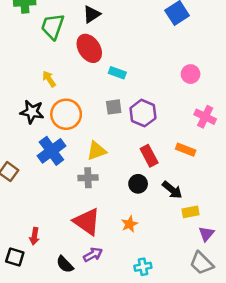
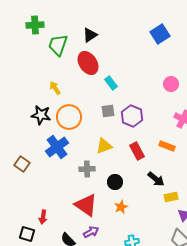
cyan rectangle: (117, 73) -> (111, 83), turned 32
yellow triangle: (97, 151) -> (104, 146), moved
black circle: (138, 184) -> (115, 182), moved

